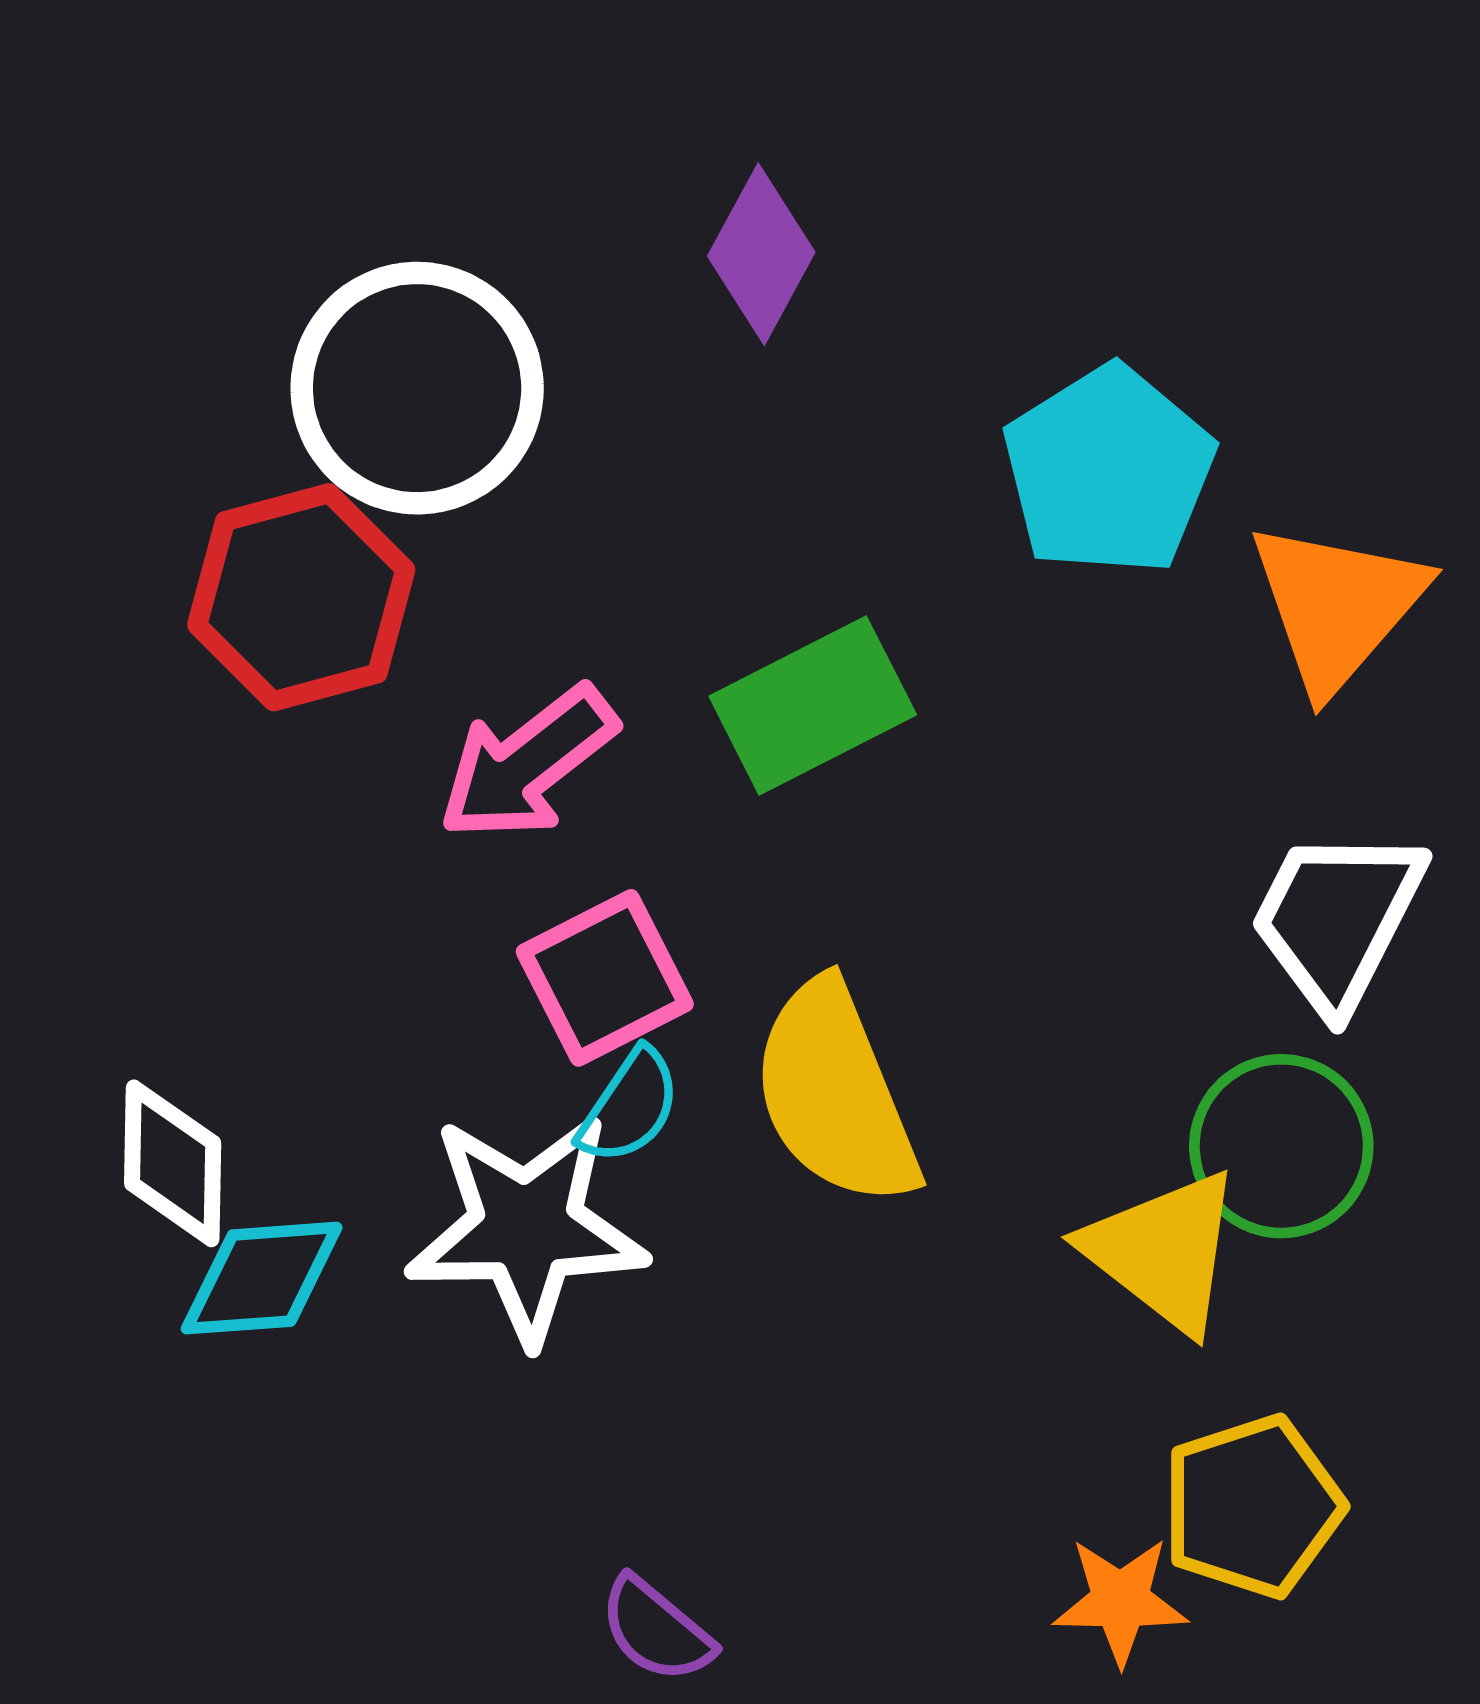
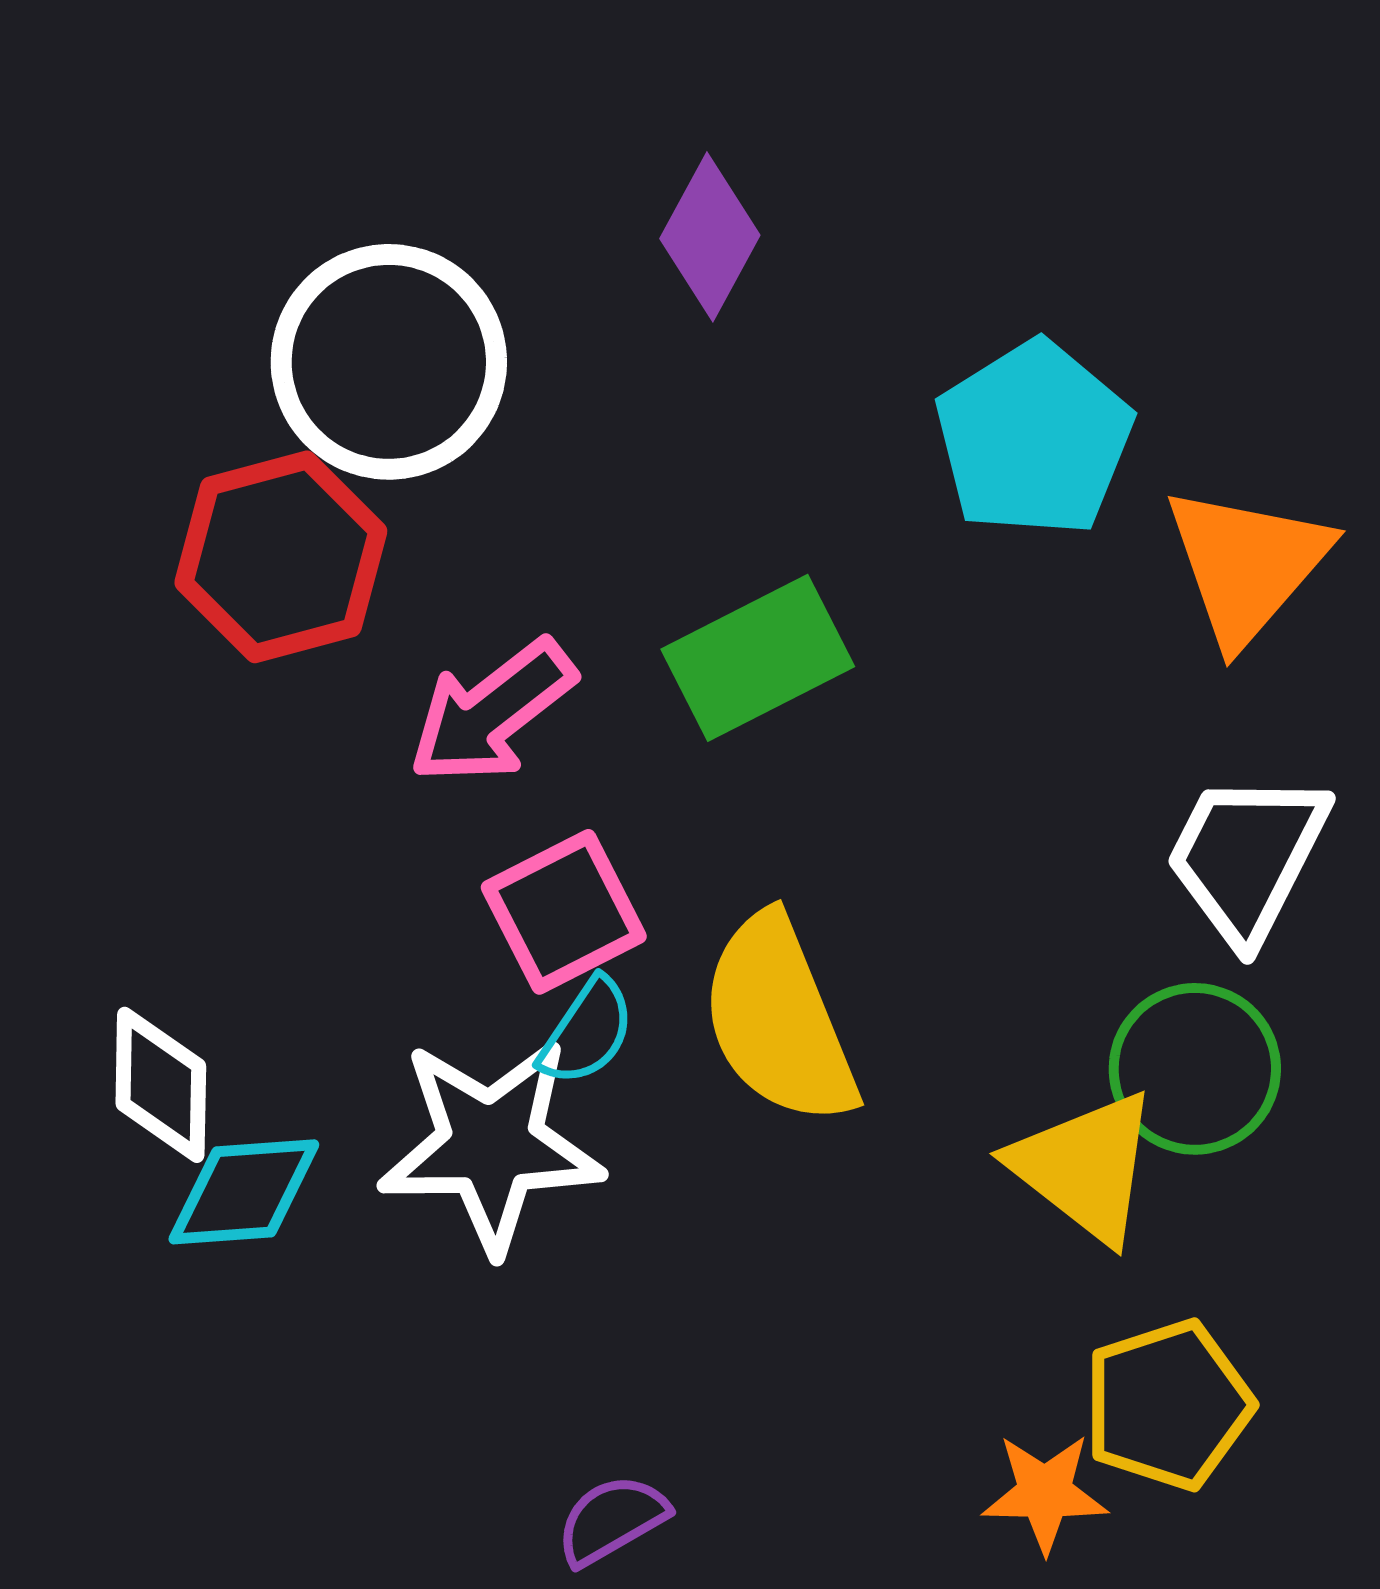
purple semicircle: (656, 1630) -> (612, 1520), turned 110

